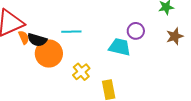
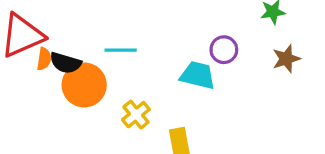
orange semicircle: (24, 37) -> (44, 59), turned 32

